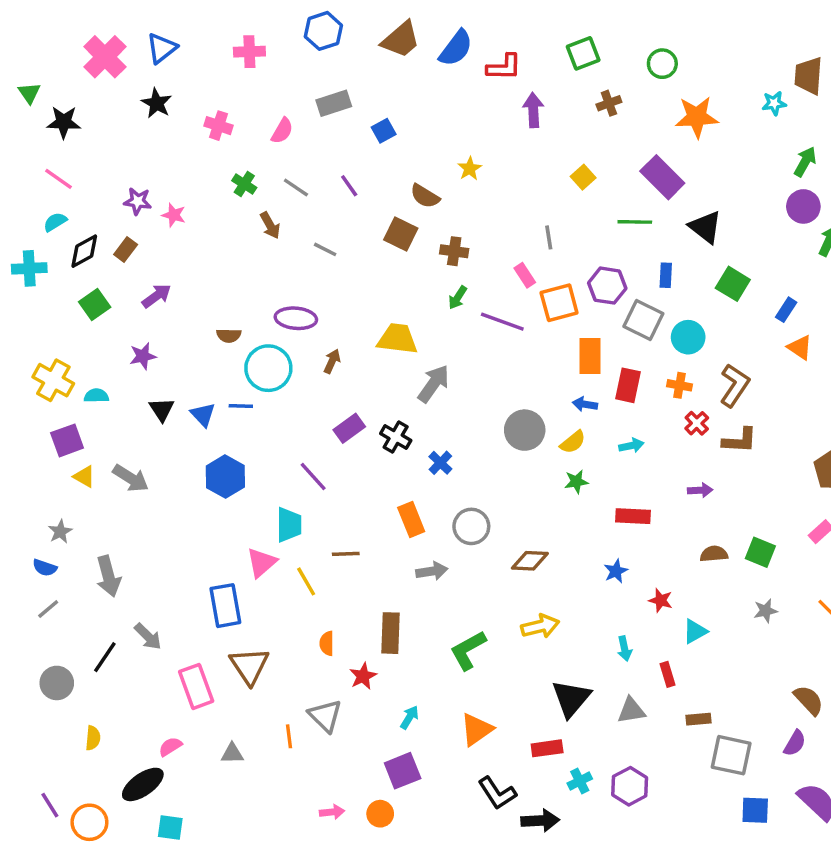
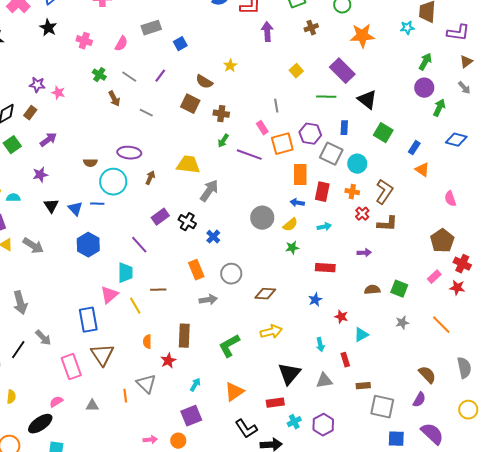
purple line: (349, 186) -> (160, 76), turned 72

